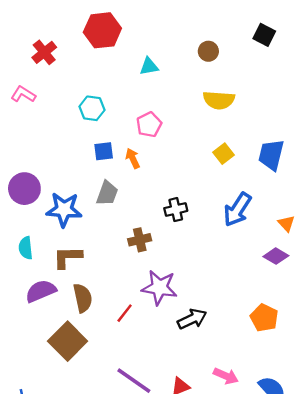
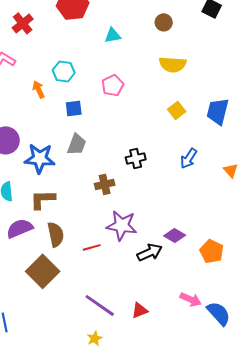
orange arrow: (133, 158) -> (39, 89), moved
blue arrow: (237, 210) -> (189, 158), size x0.7
purple diamond: (276, 256) -> (175, 235), moved
red line: (125, 313) -> (92, 247), turned 36
pink arrow: (226, 376) -> (191, 299), moved

